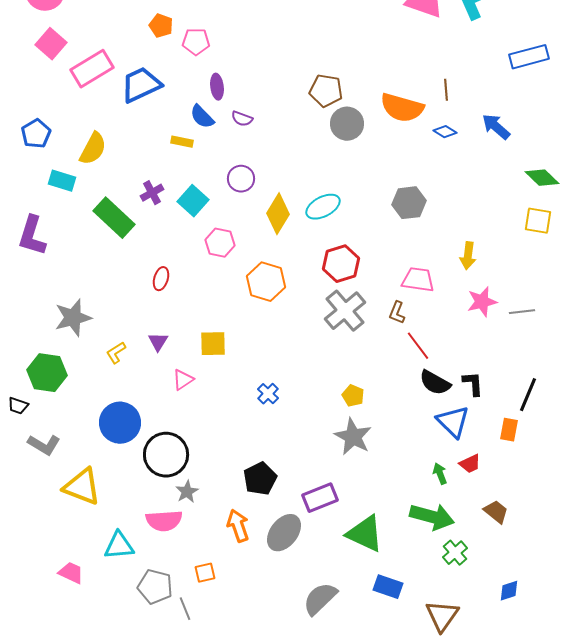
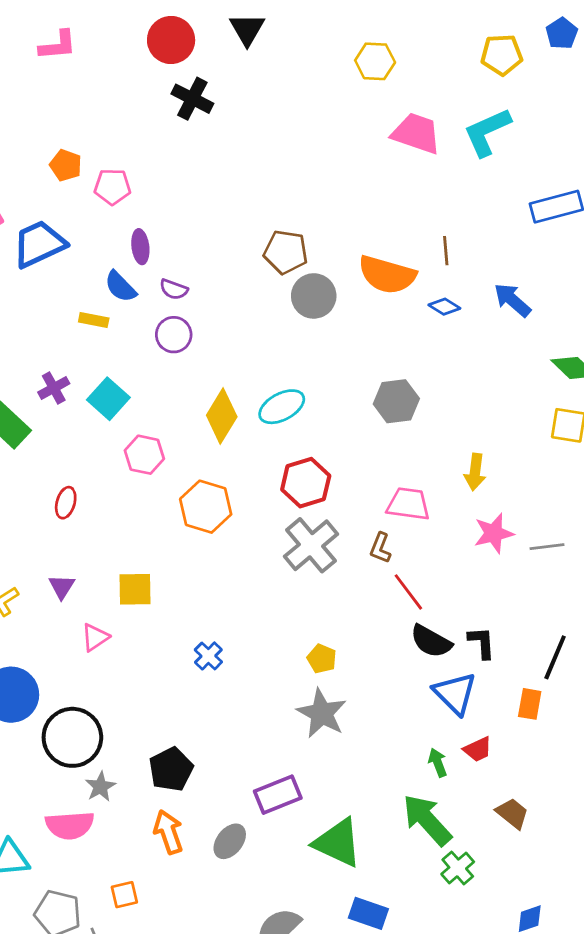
purple circle: (241, 179) -> (174, 335), moved
black pentagon: (260, 479) -> (171, 769), moved
green arrow: (432, 517) -> (427, 820), turned -147
gray ellipse: (284, 533) -> (230, 841), size x0.7

